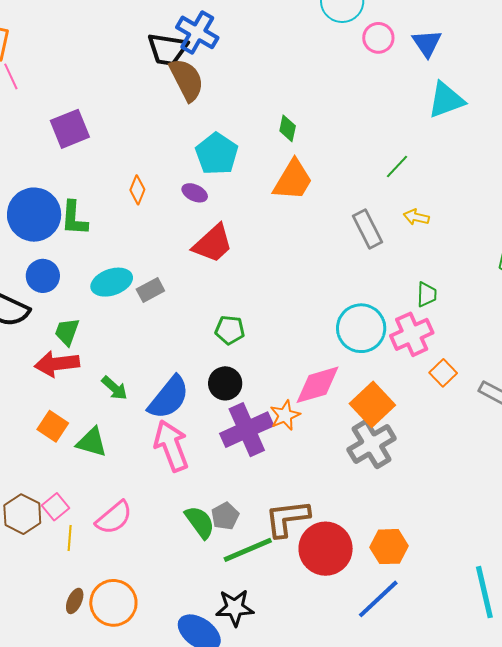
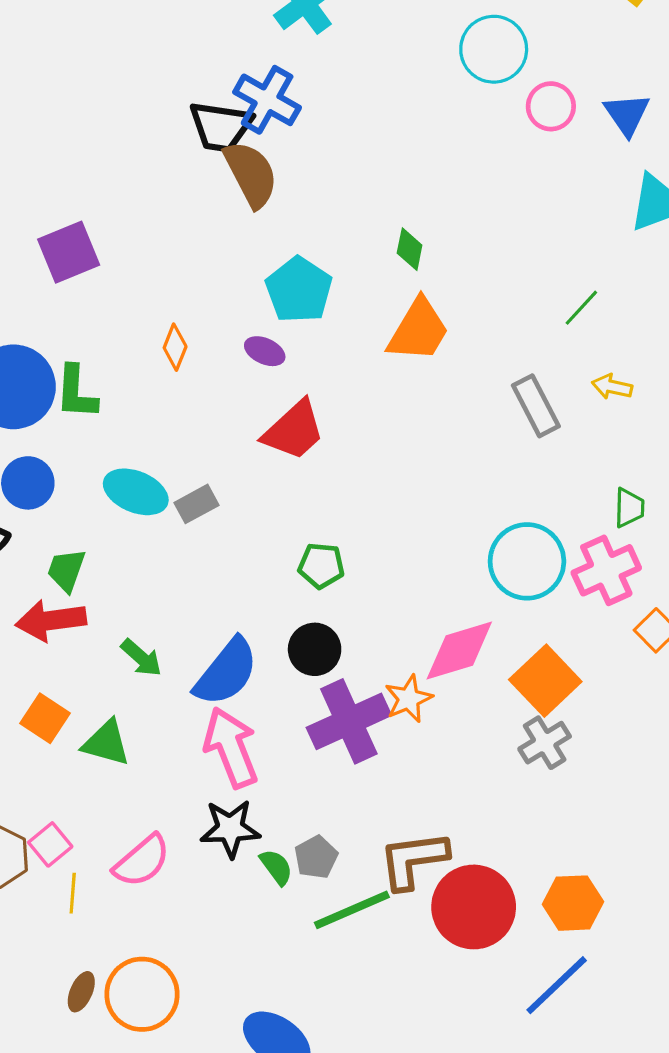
cyan ellipse: (112, 282) -> (136, 492), turned 42
gray cross: (372, 444) -> (545, 743), size x0.7
green semicircle: (200, 522) -> (276, 867), size x0.7
black star: (235, 608) -> (230, 829), moved

